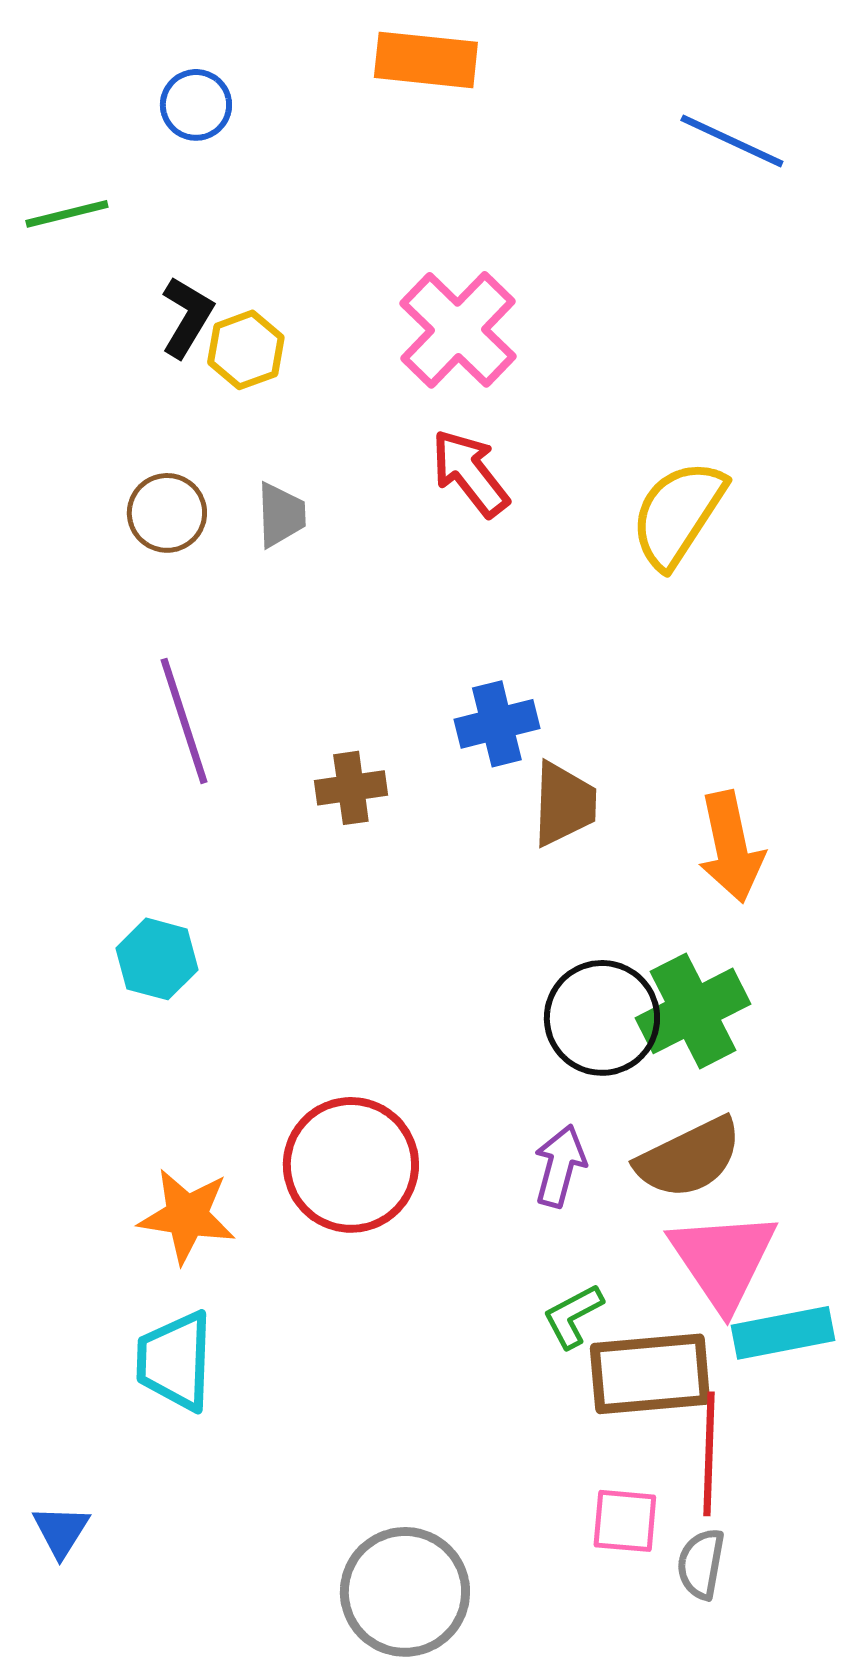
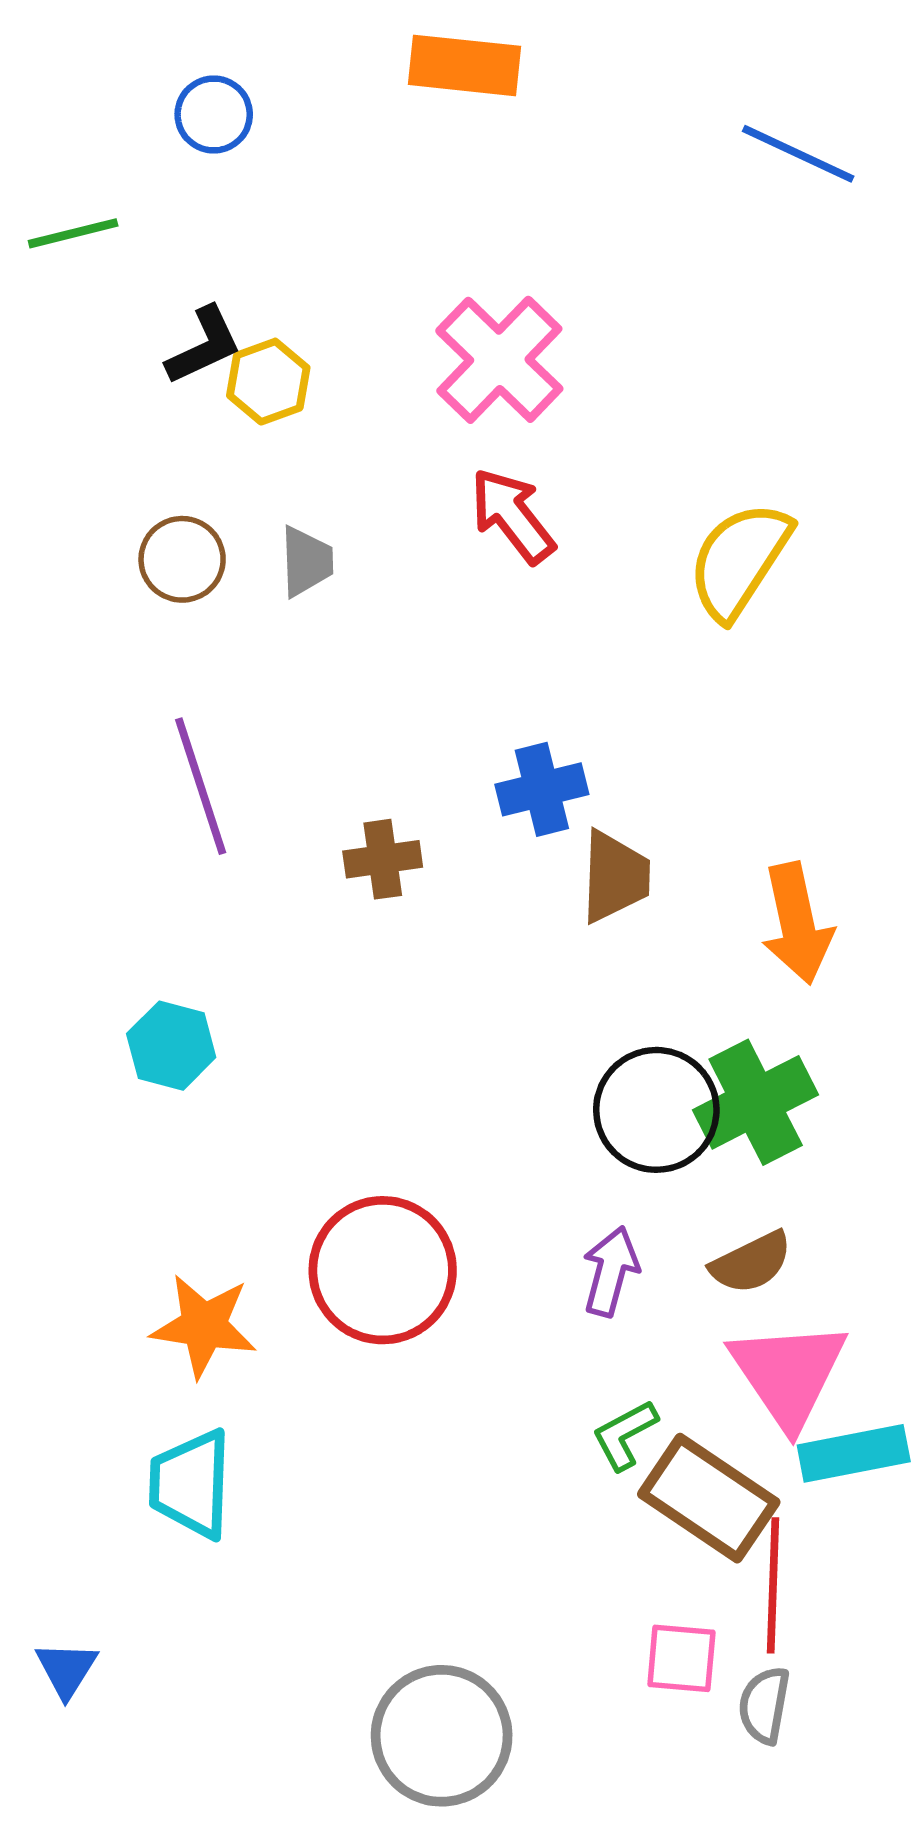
black L-shape: (187, 317) -> (204, 346), turned 34
brown semicircle: (689, 1158) -> (751, 1263), size x0.7
brown rectangle: (650, 1374) -> (709, 1498), turned 39

